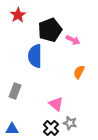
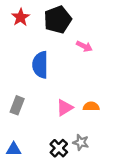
black pentagon: (50, 30) -> (58, 20), moved
orange semicircle: (79, 72) -> (91, 106), moved, turned 64
pink triangle: (56, 104) -> (65, 108), moved, turned 49

